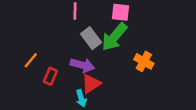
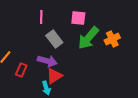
green arrow: (114, 37) -> (88, 38), moved
orange cross: (144, 61) -> (112, 39), moved, turned 35

